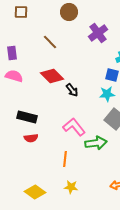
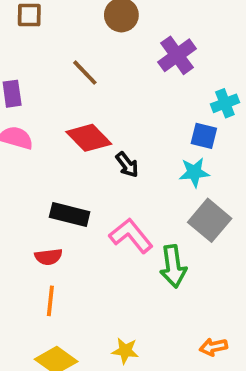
black rectangle: (27, 117) -> (70, 215), moved
green arrow: (96, 143) -> (173, 266), turned 90
orange line: (65, 159) -> (50, 301), moved

